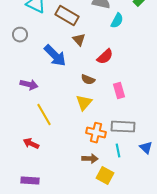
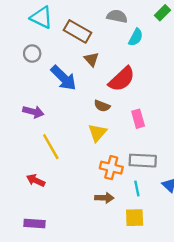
gray circle: (20, 35) -> (32, 54), moved
red semicircle: (105, 57) -> (122, 79), size x1.4
yellow square: (105, 176) -> (135, 218), moved, turned -30

